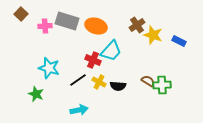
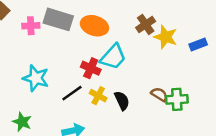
blue rectangle: (179, 41) -> (198, 44), turned -48
black semicircle: (118, 86) -> (122, 101), turned -119
green star: (36, 94) -> (22, 122), moved

